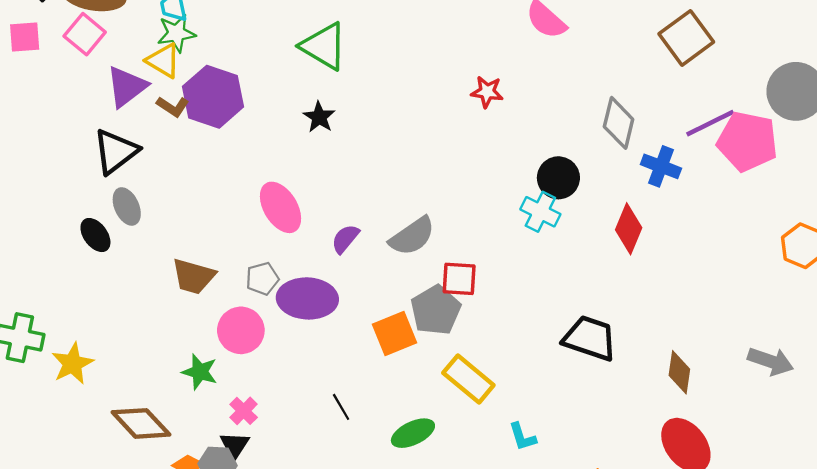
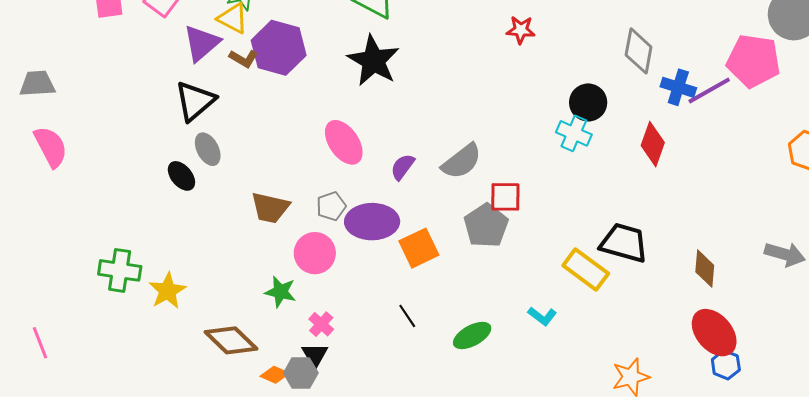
black star: (319, 117) -> (373, 61), size x1.8
purple line: (710, 123) -> (709, 91), moved
orange square: (395, 334) -> (419, 248), moved
yellow rectangle: (468, 379) -> (586, 269), moved
cyan L-shape: (522, 437) -> (542, 316), moved, turned -32

